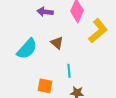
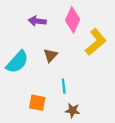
brown triangle: (57, 43) -> (50, 55), turned 32

